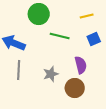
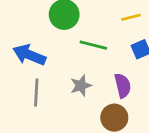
gray star: (51, 74) -> (81, 86), moved

